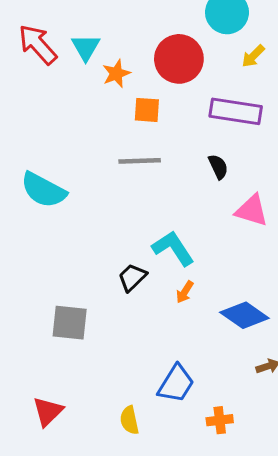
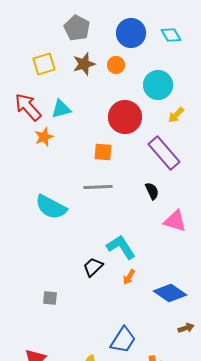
cyan triangle: (86, 47) -> (61, 109), turned 45
orange star: (116, 74) -> (44, 137), moved
purple rectangle: (236, 111) -> (164, 153), turned 40
cyan semicircle: (43, 190) -> (51, 207), moved
gray square: (70, 323) -> (50, 298), size x0.6

